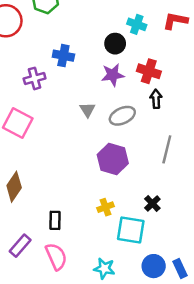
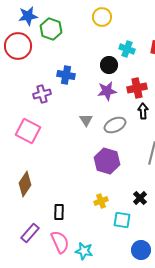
red cross: (149, 71) -> (137, 88), turned -30
cyan square: (131, 230) -> (122, 220), size x0.7
cyan star: (104, 268) -> (84, 251), moved

